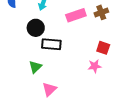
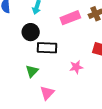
pink star: (95, 66) -> (76, 67), moved

